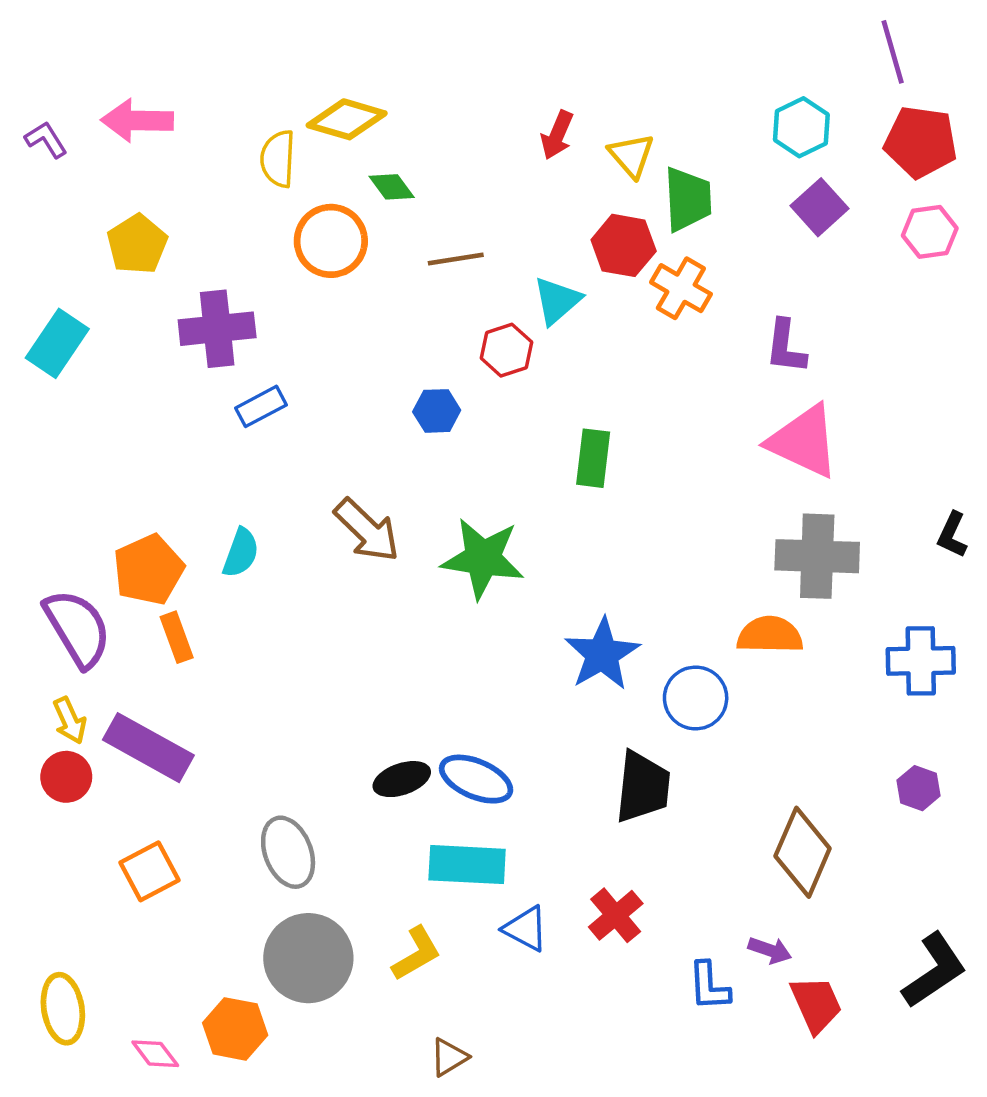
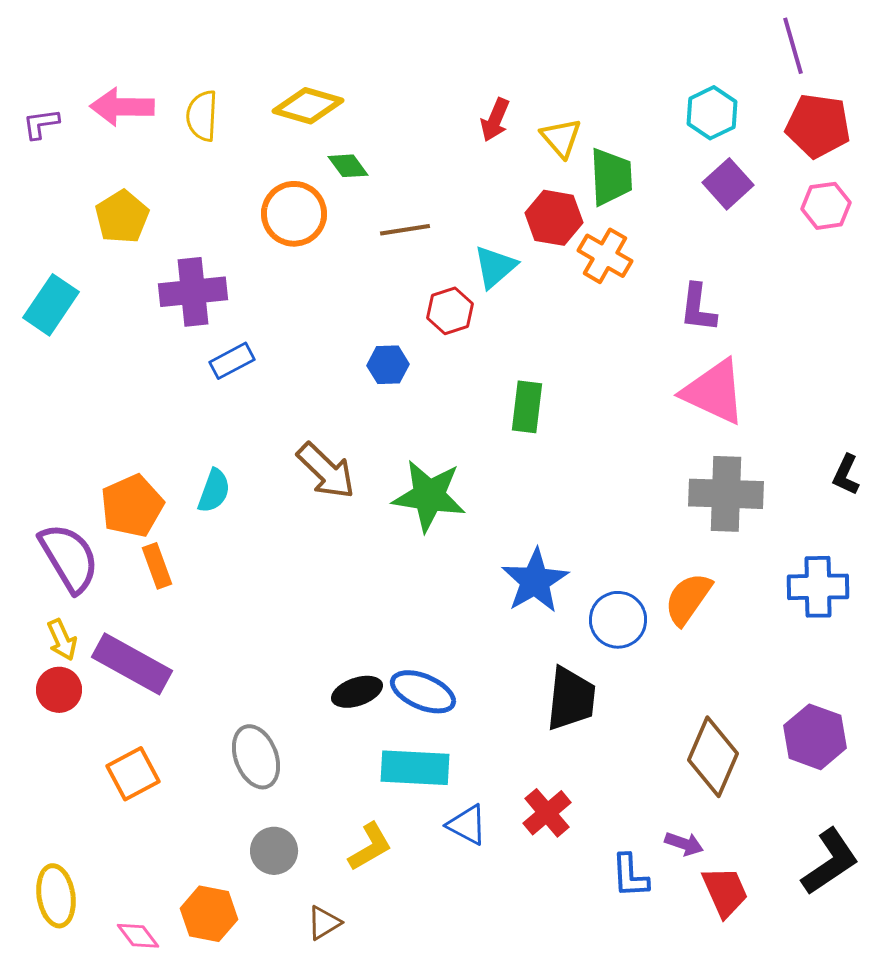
purple L-shape: (46, 140) -> (41, 124), turned -66
yellow semicircle: (278, 159) -> (202, 116), moved
orange semicircle: (770, 635) -> (688, 599), moved, turned -56
purple hexagon: (918, 788) -> (815, 737), moved, size x1.6
gray circle: (308, 958) -> (274, 851), size x0.6
brown triangle: (449, 1057) -> (324, 923), moved

